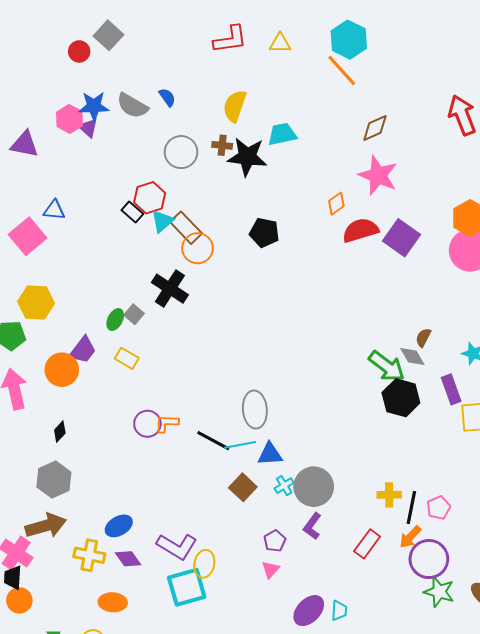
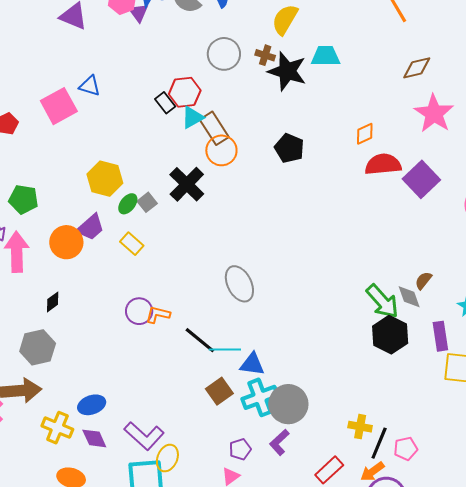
pink star: (378, 175) -> (434, 113), moved
yellow hexagon: (36, 302) -> (105, 179), moved
gray ellipse: (255, 410) -> (239, 284), moved, turned -33
cyan cross: (284, 486) -> (260, 397), size x1.8

